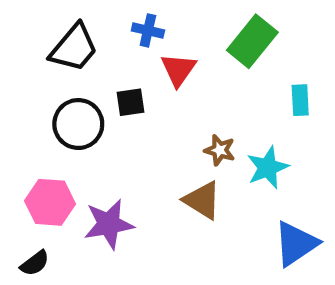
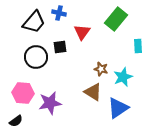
blue cross: (148, 30) -> (59, 13), moved
blue triangle: (296, 244) -> (118, 108), moved

